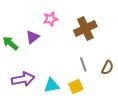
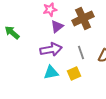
purple triangle: (33, 37) -> (57, 26), moved
purple arrow: (23, 79) -> (51, 49), moved

